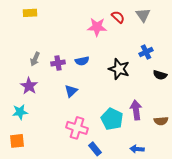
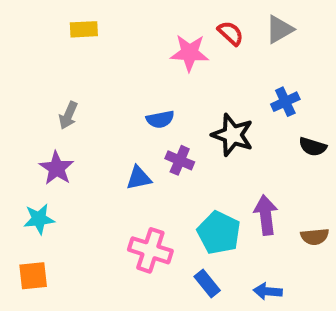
yellow rectangle: (30, 13) -> (84, 29), moved
gray triangle: (143, 15) -> (279, 29), turned 35
purple cross: (58, 63) -> (180, 160), moved, turned 32
blue triangle: (71, 91) -> (139, 178), turned 32
blue rectangle: (95, 149) -> (207, 284), moved

